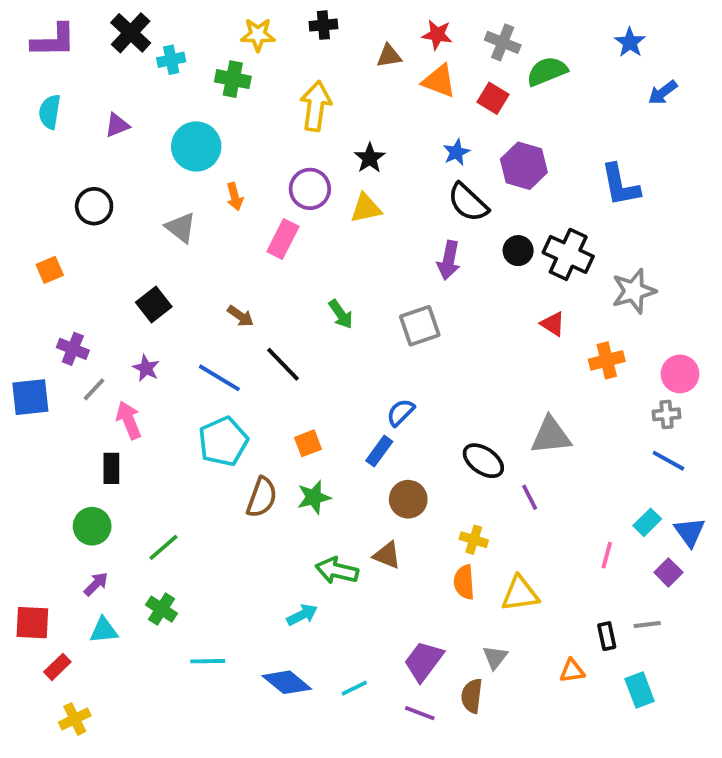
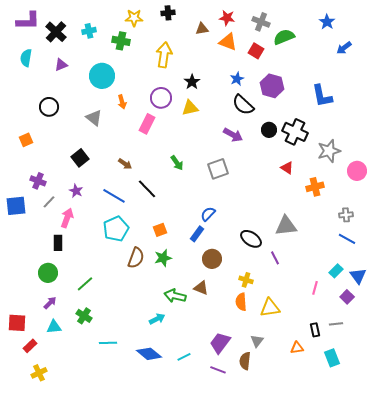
black cross: (131, 33) -> (56, 32), moved
purple arrow: (449, 260) -> (233, 135), turned -72
pink circle: (680, 374) -> (357, 171), moved
pink arrow: (129, 420) -> (67, 218), turned 42

